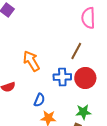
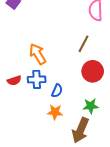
blue cross: (62, 77) -> (37, 79), moved
blue semicircle: (39, 100) -> (57, 91), moved

